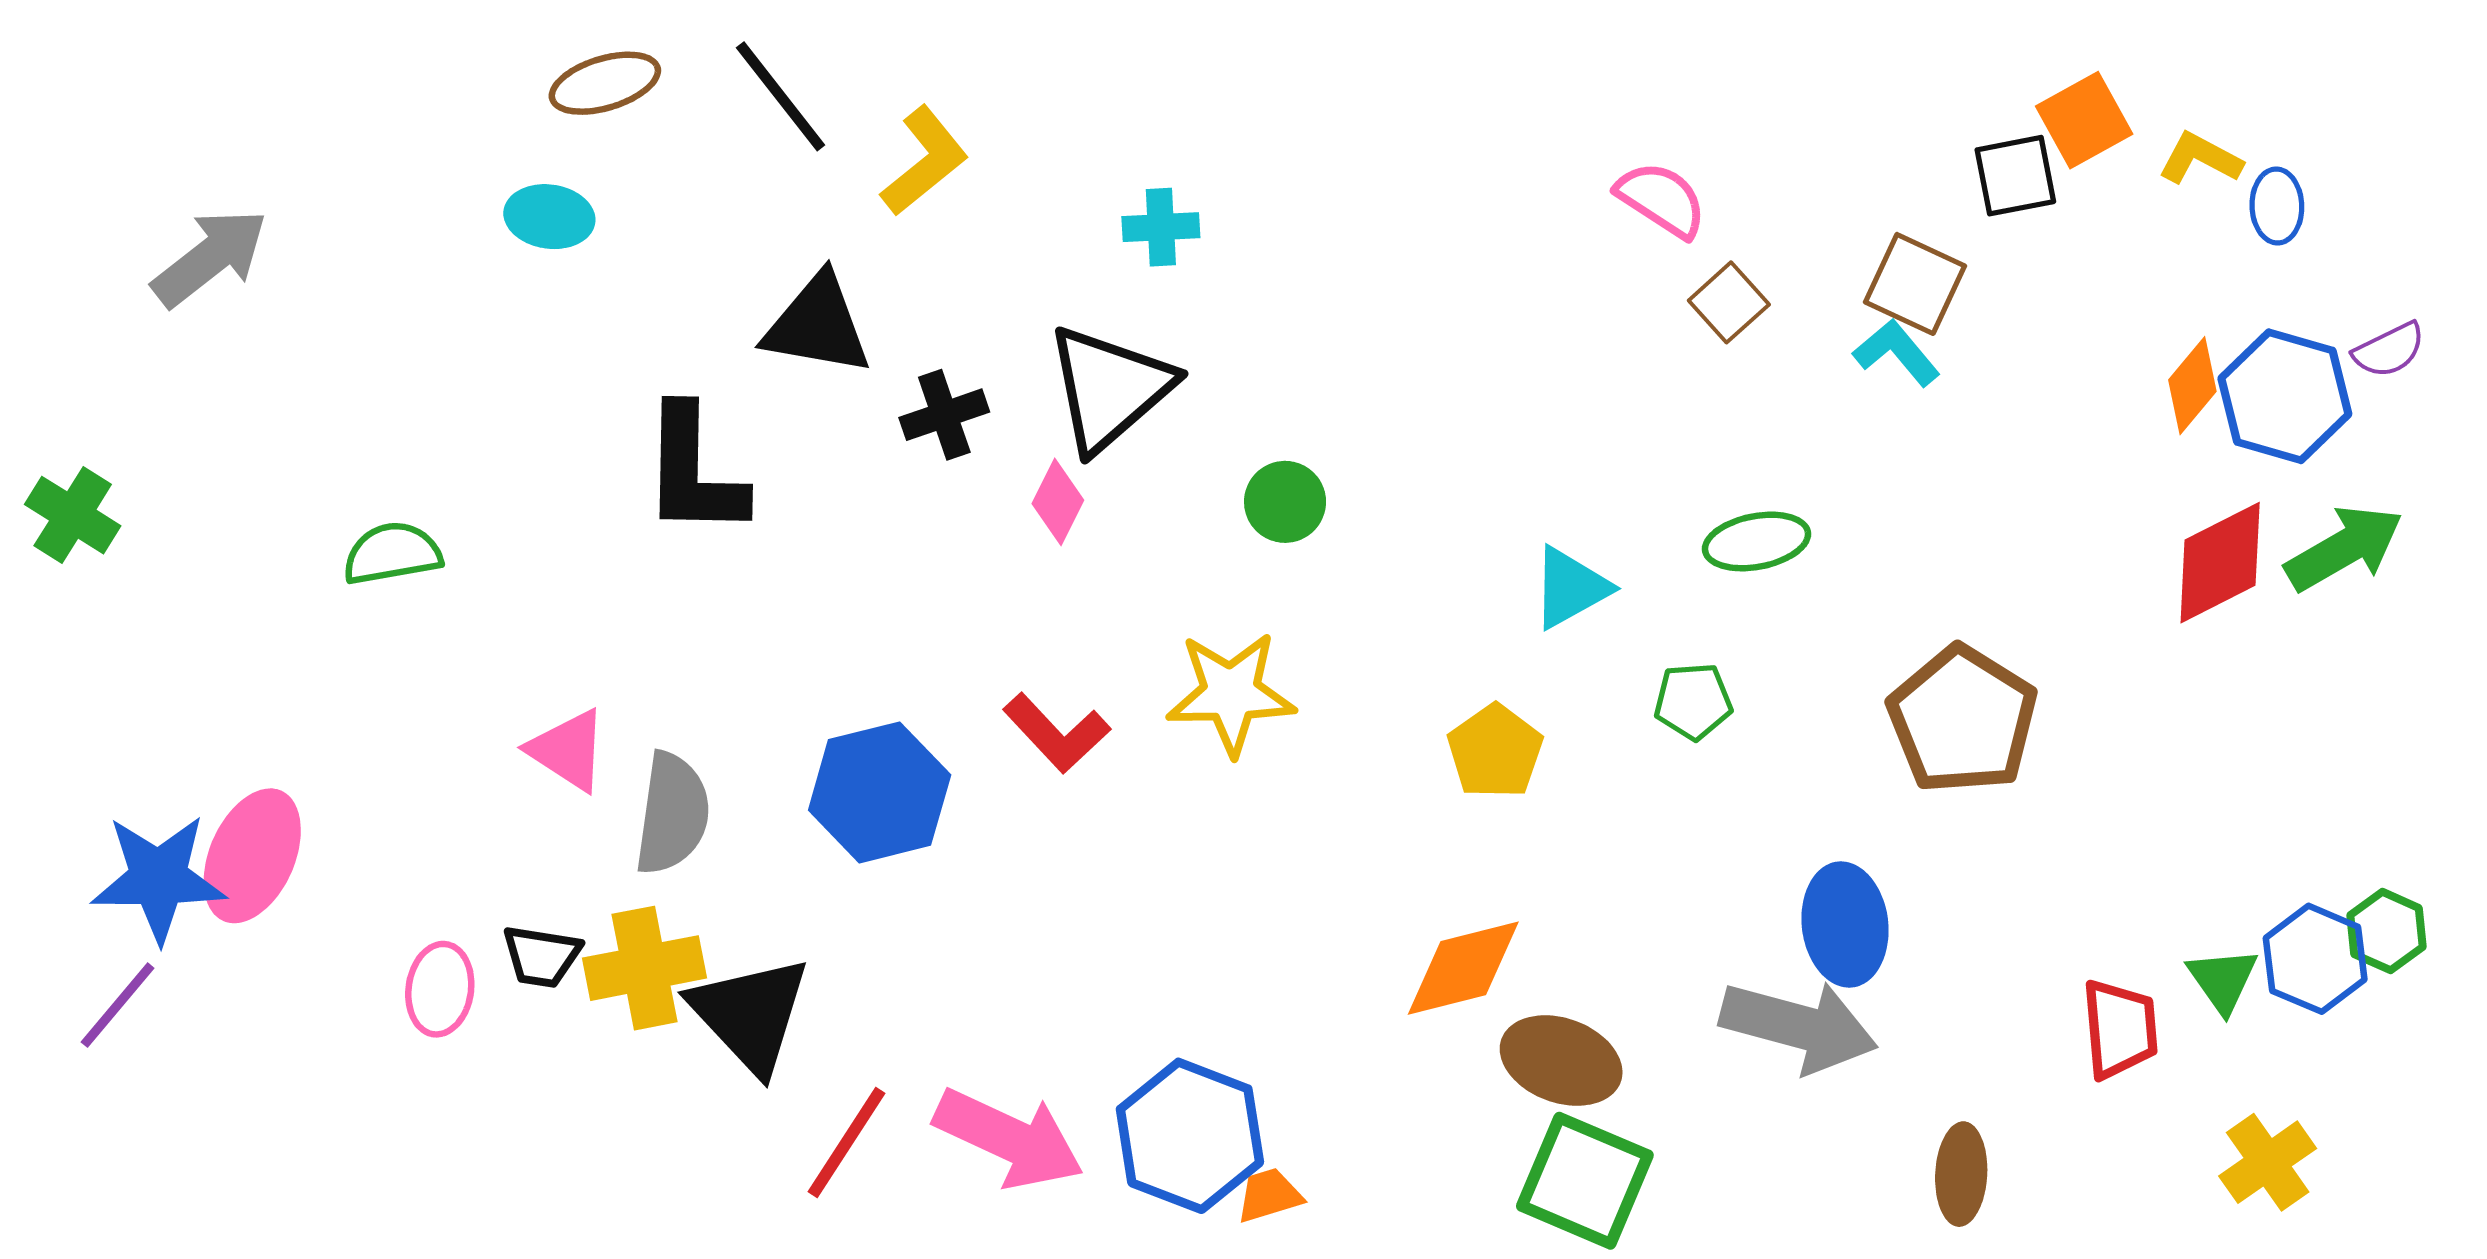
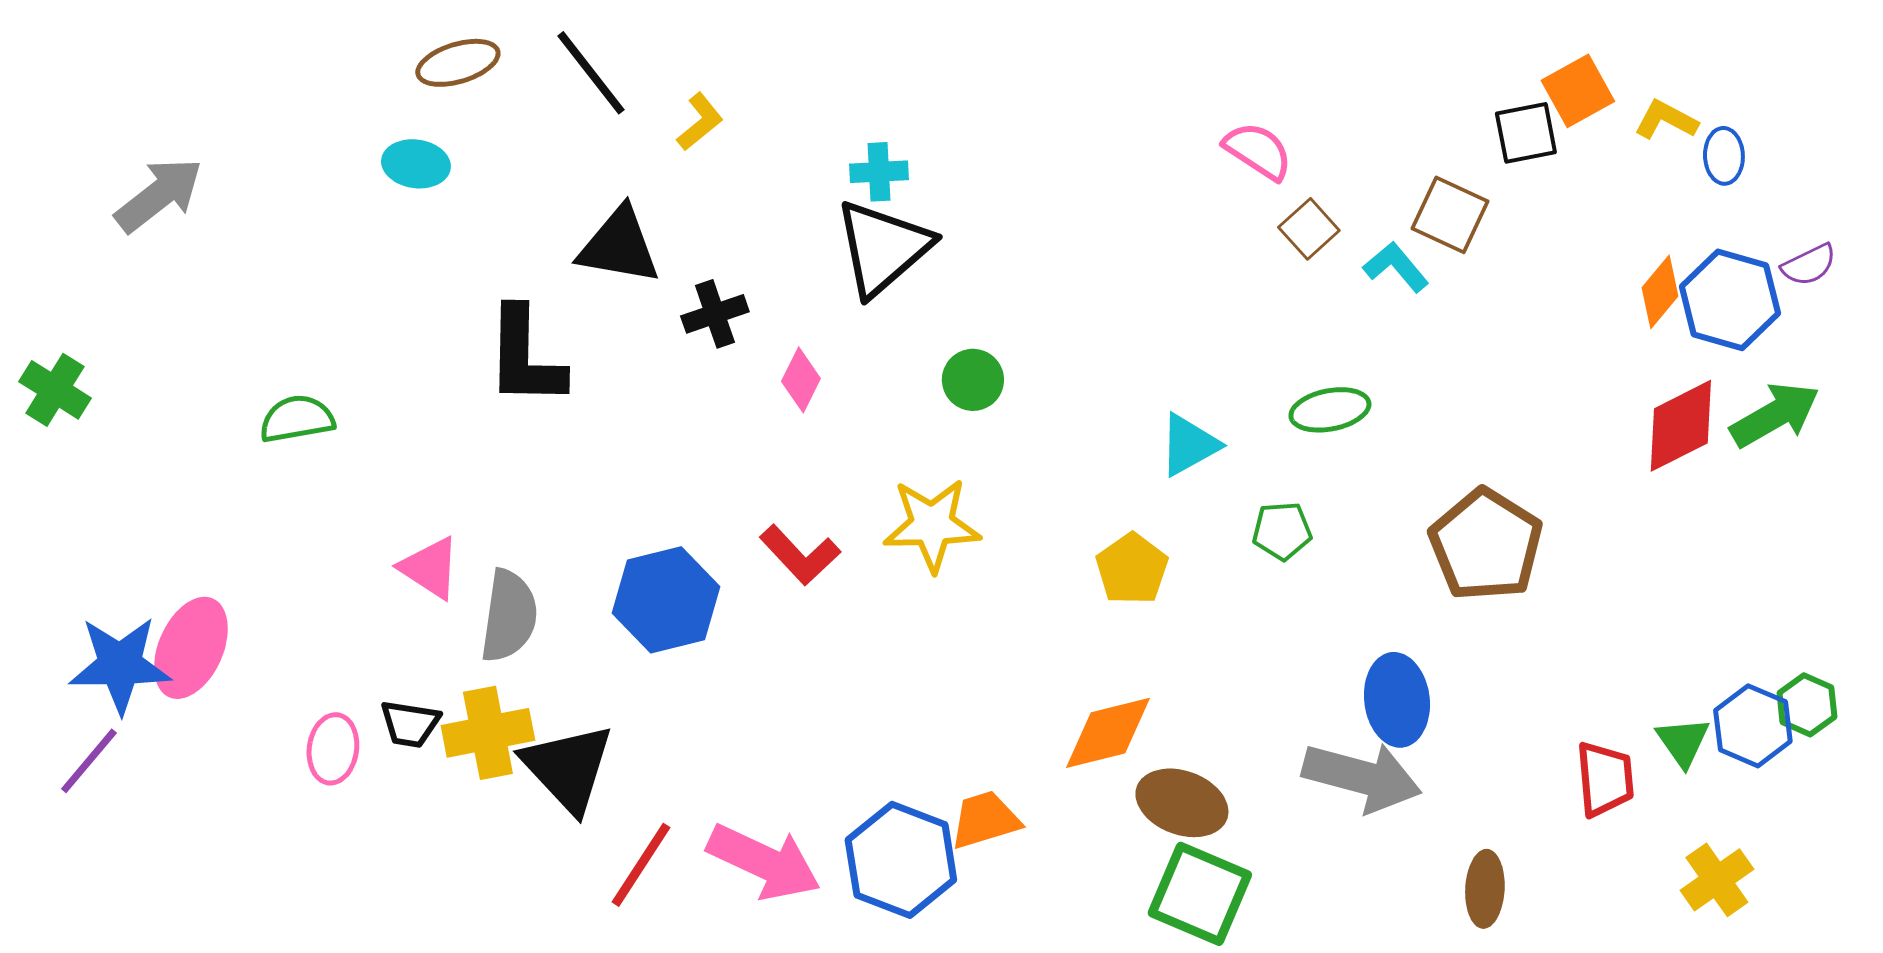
yellow L-shape: (924, 161) -> (700, 122), size x0.7
cyan L-shape: (1897, 353) -> (1396, 267), moved
black triangle: (1109, 388) -> (883, 248), moved
orange trapezoid: (1269, 1195) -> (985, 820), moved, size x1.4

